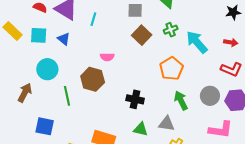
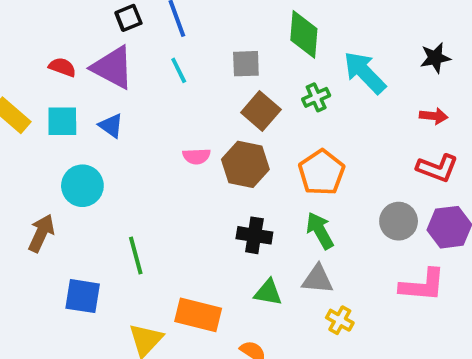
cyan line: (93, 19) -> (179, 70), moved, turned -40
cyan arrow: (197, 42) -> (365, 73), moved
brown hexagon: (93, 79) -> (245, 164), moved
green line: (67, 96) -> (136, 255), moved
green arrow: (181, 100) -> (320, 231), moved

